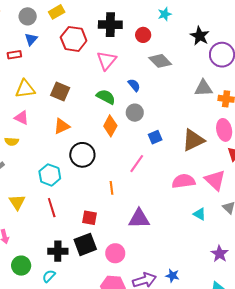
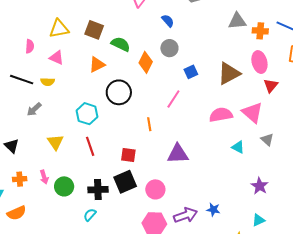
green semicircle: (106, 97) -> (121, 44), moved
green circle: (21, 266) -> (64, 186), moved

